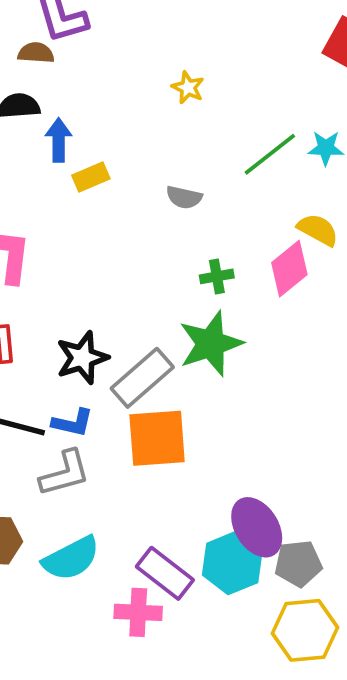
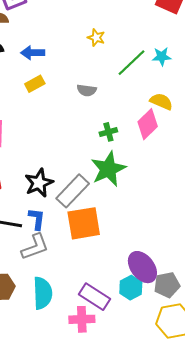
yellow star: (188, 88) -> (96, 38), moved
blue arrow: (59, 140) -> (33, 53), moved, turned -85
blue L-shape: (73, 423) -> (37, 219), turned -90
cyan semicircle: (71, 558) -> (43, 293), turned -60
cyan hexagon: (232, 563) -> (131, 288), size x0.7

